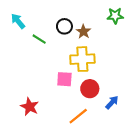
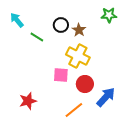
yellow cross: (82, 59) -> (78, 56), turned 30
blue arrow: (112, 102) -> (106, 97), size x1.5
red star: (30, 107) -> (28, 101), turned 30

